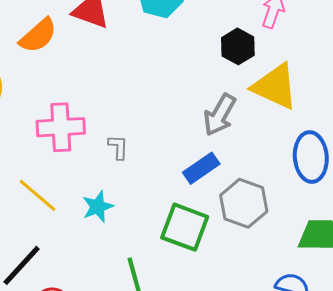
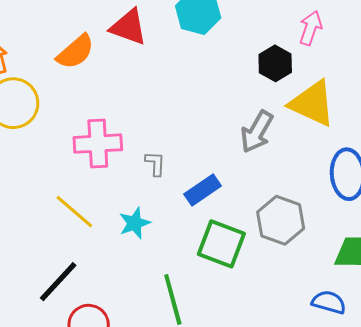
blue rectangle: (201, 168) -> (203, 190), moved

